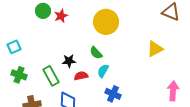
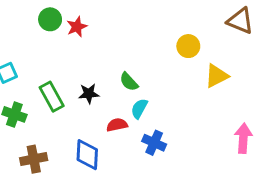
yellow circle: (106, 22) -> (188, 46), moved, size x0.6
green rectangle: (51, 76) -> (52, 97), moved
red semicircle: (81, 76) -> (117, 125), moved

